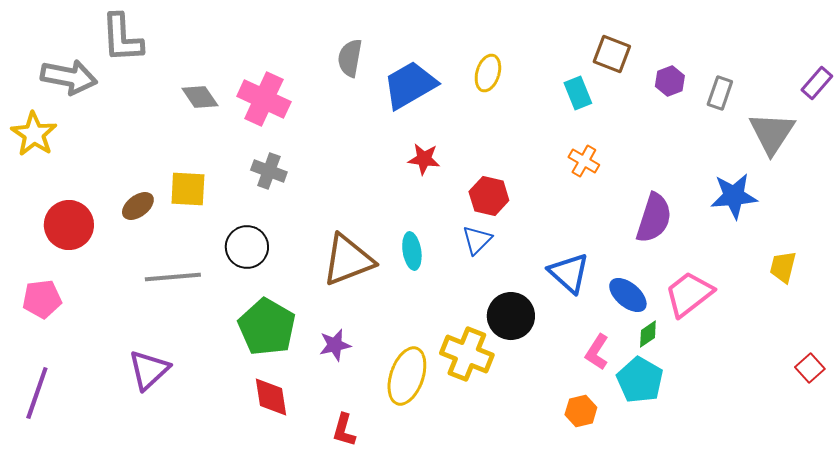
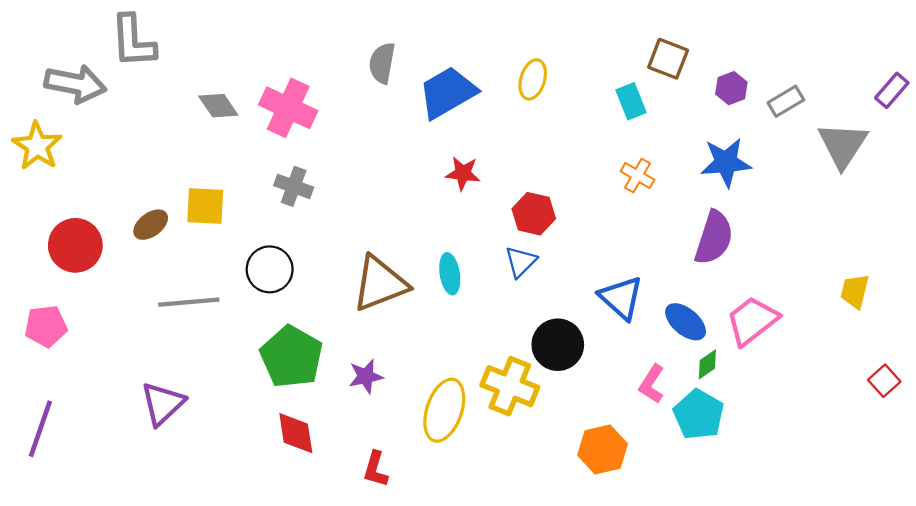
gray rectangle: (720, 93) -> (786, 101), turned 40
blue star: (734, 196) -> (726, 162), moved
red square: (810, 368) -> (884, 381), moved
orange hexagon: (581, 411) -> (603, 449), moved, size x1.4

